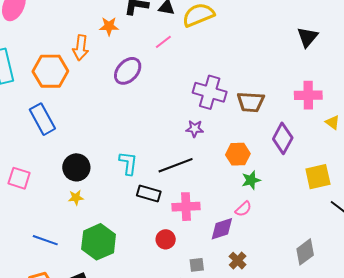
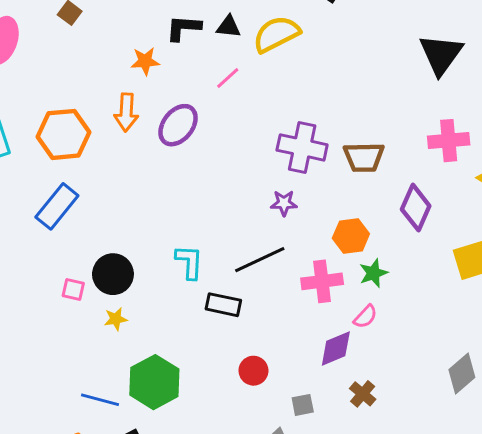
black triangle: (307, 37) -> (441, 54), size x1.4
orange arrow: (81, 48) -> (126, 112), moved
blue rectangle: (42, 119) -> (57, 206), turned 72
pink square: (19, 178) -> (73, 290), moved, size x0.7
pink cross: (186, 207) -> (322, 281), moved
blue line: (45, 240) -> (100, 400), moved

